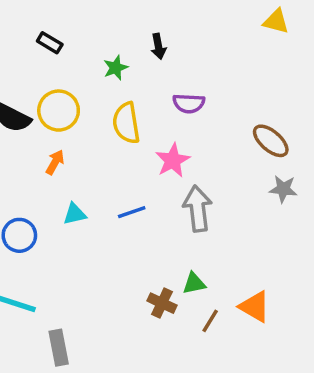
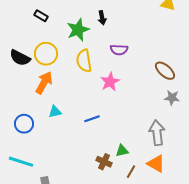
green star: (116, 68) -> (78, 30), size x1.6
orange arrow: (55, 162) -> (44, 83), size x1.6
gray arrow: (198, 209) -> (157, 133), moved
blue line: (132, 212) -> (92, 119), moved

